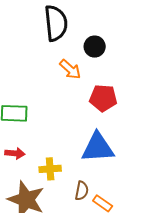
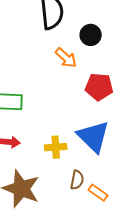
blue triangle: (98, 148) -> (93, 137), turned 48
yellow cross: (50, 169) -> (56, 147), moved

